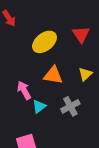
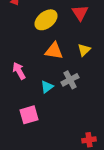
pink arrow: (24, 90) -> (19, 71), moved
cyan triangle: (39, 106) -> (47, 87), moved

